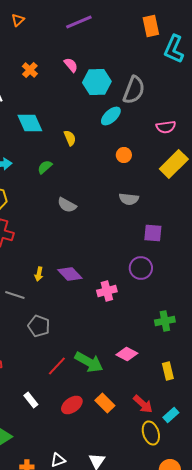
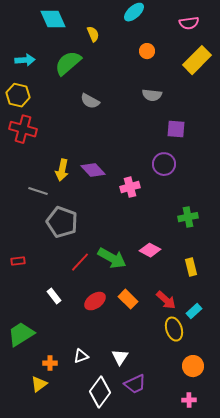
green semicircle: (45, 167) -> (68, 63), size x1.8
yellow arrow: (39, 274) -> (62, 170), size x1.5
gray pentagon: (39, 326) -> (62, 222), size x1.4

